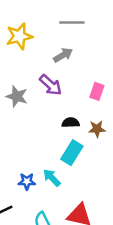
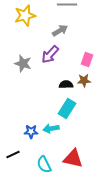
purple arrow: (51, 85) -> (50, 55), turned 90
brown star: (97, 129) -> (84, 81), moved
cyan arrow: (52, 178) -> (51, 129), turned -56

